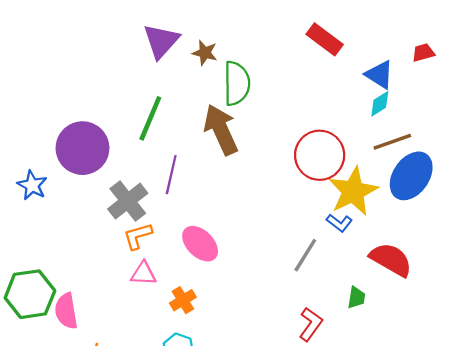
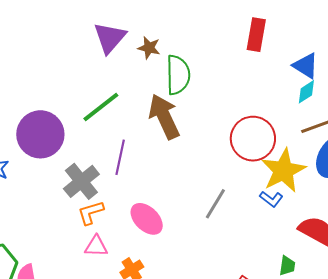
red rectangle: (325, 39) -> (256, 35), turned 64
green line: (150, 118) -> (101, 107), turned 30
gray line: (305, 255) -> (215, 204), moved

